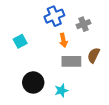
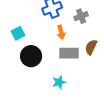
black circle: (33, 82) -> (31, 56), moved

